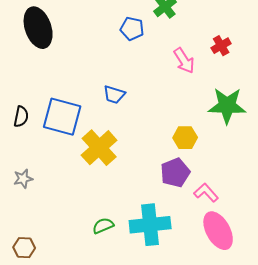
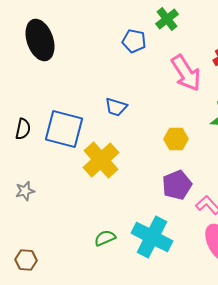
pink arrow: (184, 61) -> (186, 73), size x1.4
yellow hexagon: (185, 138) -> (176, 139), moved
cyan cross: (150, 225) -> (152, 237), turned 33

